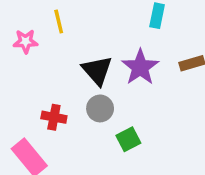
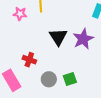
gray circle: (100, 108) -> (49, 79), moved

